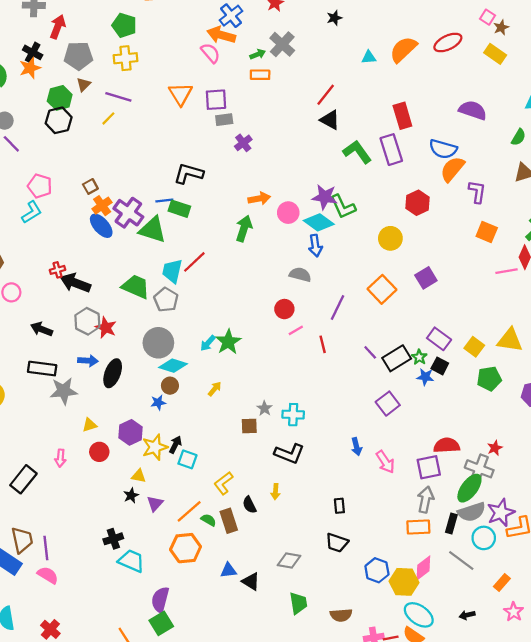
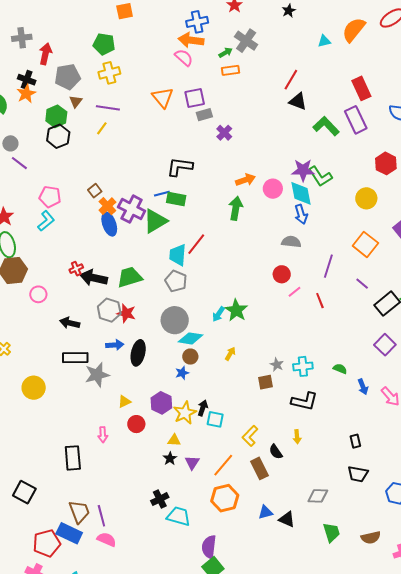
blue cross: (231, 16) -> (197, 22), turned 35
cyan diamond: (319, 222) -> (301, 193), turned 52
blue ellipse: (101, 226) -> (109, 224), turned 30
green triangle: (153, 230) -> (155, 221), turned -40
green trapezoid: (136, 287) -> (130, 277), moved, turned -32
purple line: (370, 352) -> (362, 284), moved
black rectangle: (23, 479) -> (73, 458), turned -35
green semicircle: (209, 520) -> (340, 369), moved

